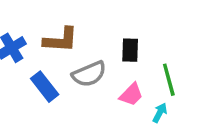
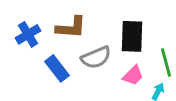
black rectangle: (130, 50) -> (132, 36), size x1.5

